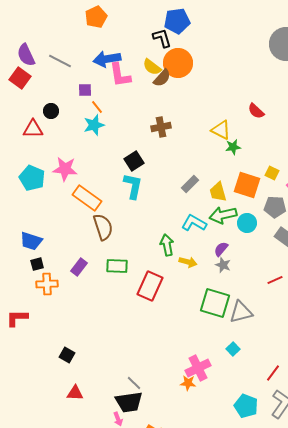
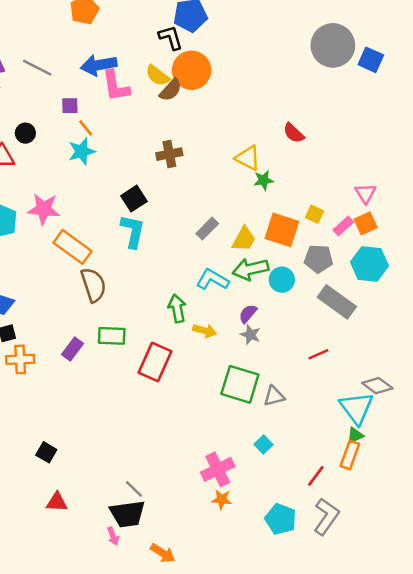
yellow trapezoid: (218, 192) -> (244, 239), turned -135
purple rectangle: (79, 267) -> (72, 349), moved
gray triangle: (241, 312) -> (274, 396), size x0.7
orange star: (188, 383) -> (222, 499), moved

